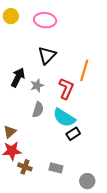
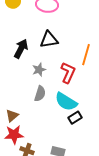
black triangle: (47, 55) -> (49, 40), turned 36
black arrow: (18, 77) -> (21, 49), moved

